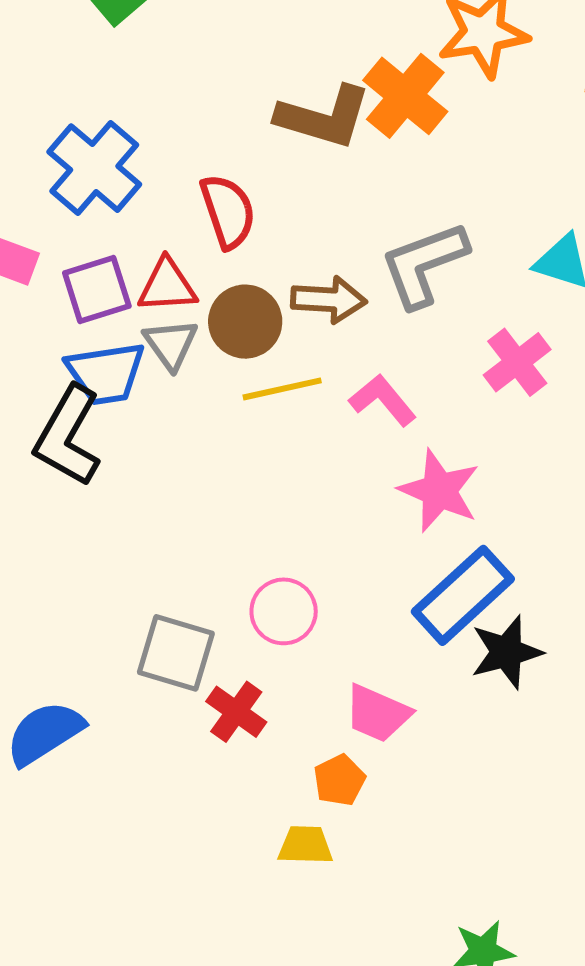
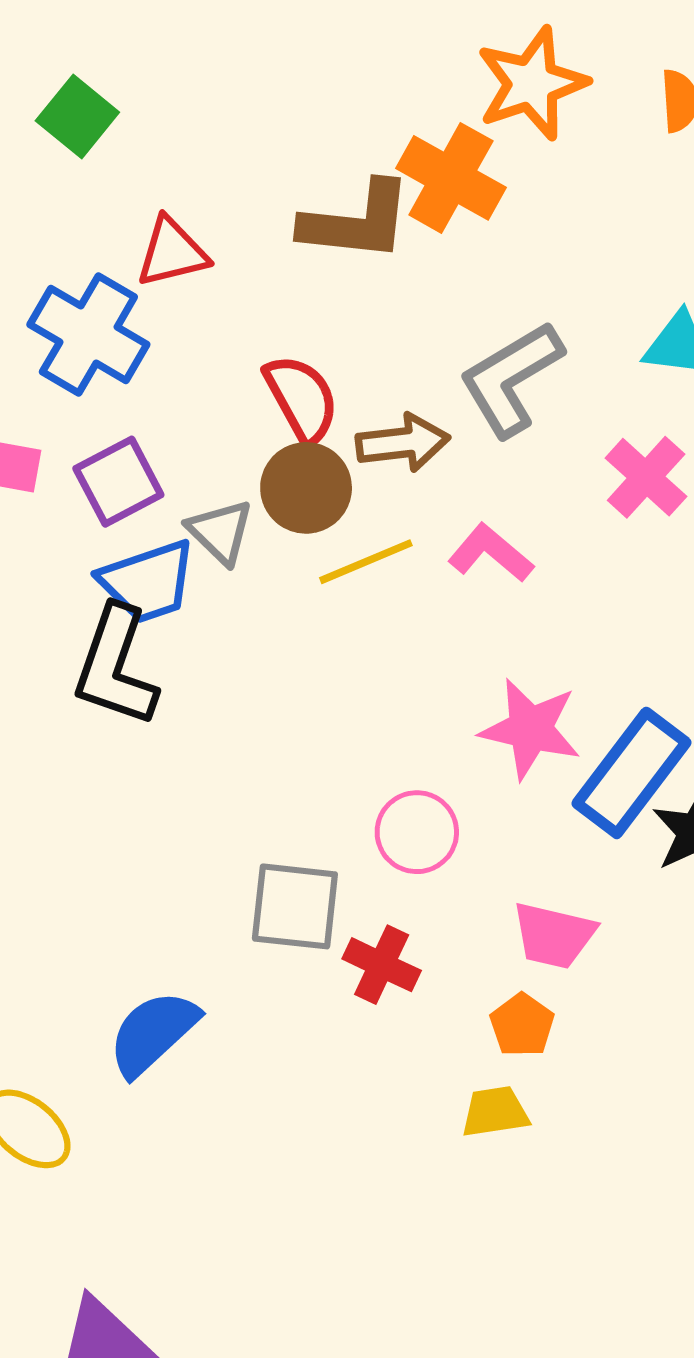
red semicircle: (228, 211) -> (302, 399), moved
red triangle: (167, 286) -> (172, 252), moved
pink star: (439, 491) -> (530, 729), moved

